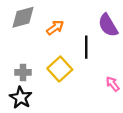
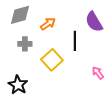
gray cross: (23, 72) -> (25, 44), moved

